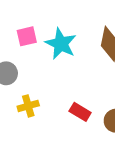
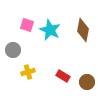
pink square: (27, 36) -> (27, 25), turned 32

